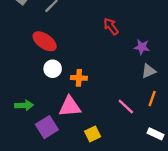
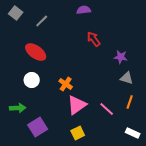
white circle: (53, 69) -> (32, 80), moved
gray triangle: (149, 71) -> (127, 78), turned 40
orange cross: (79, 78) -> (66, 84), turned 32
pink triangle: (70, 106) -> (77, 105), moved, turned -30

